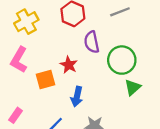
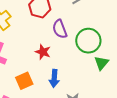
orange square: (45, 80) -> (24, 81), moved

